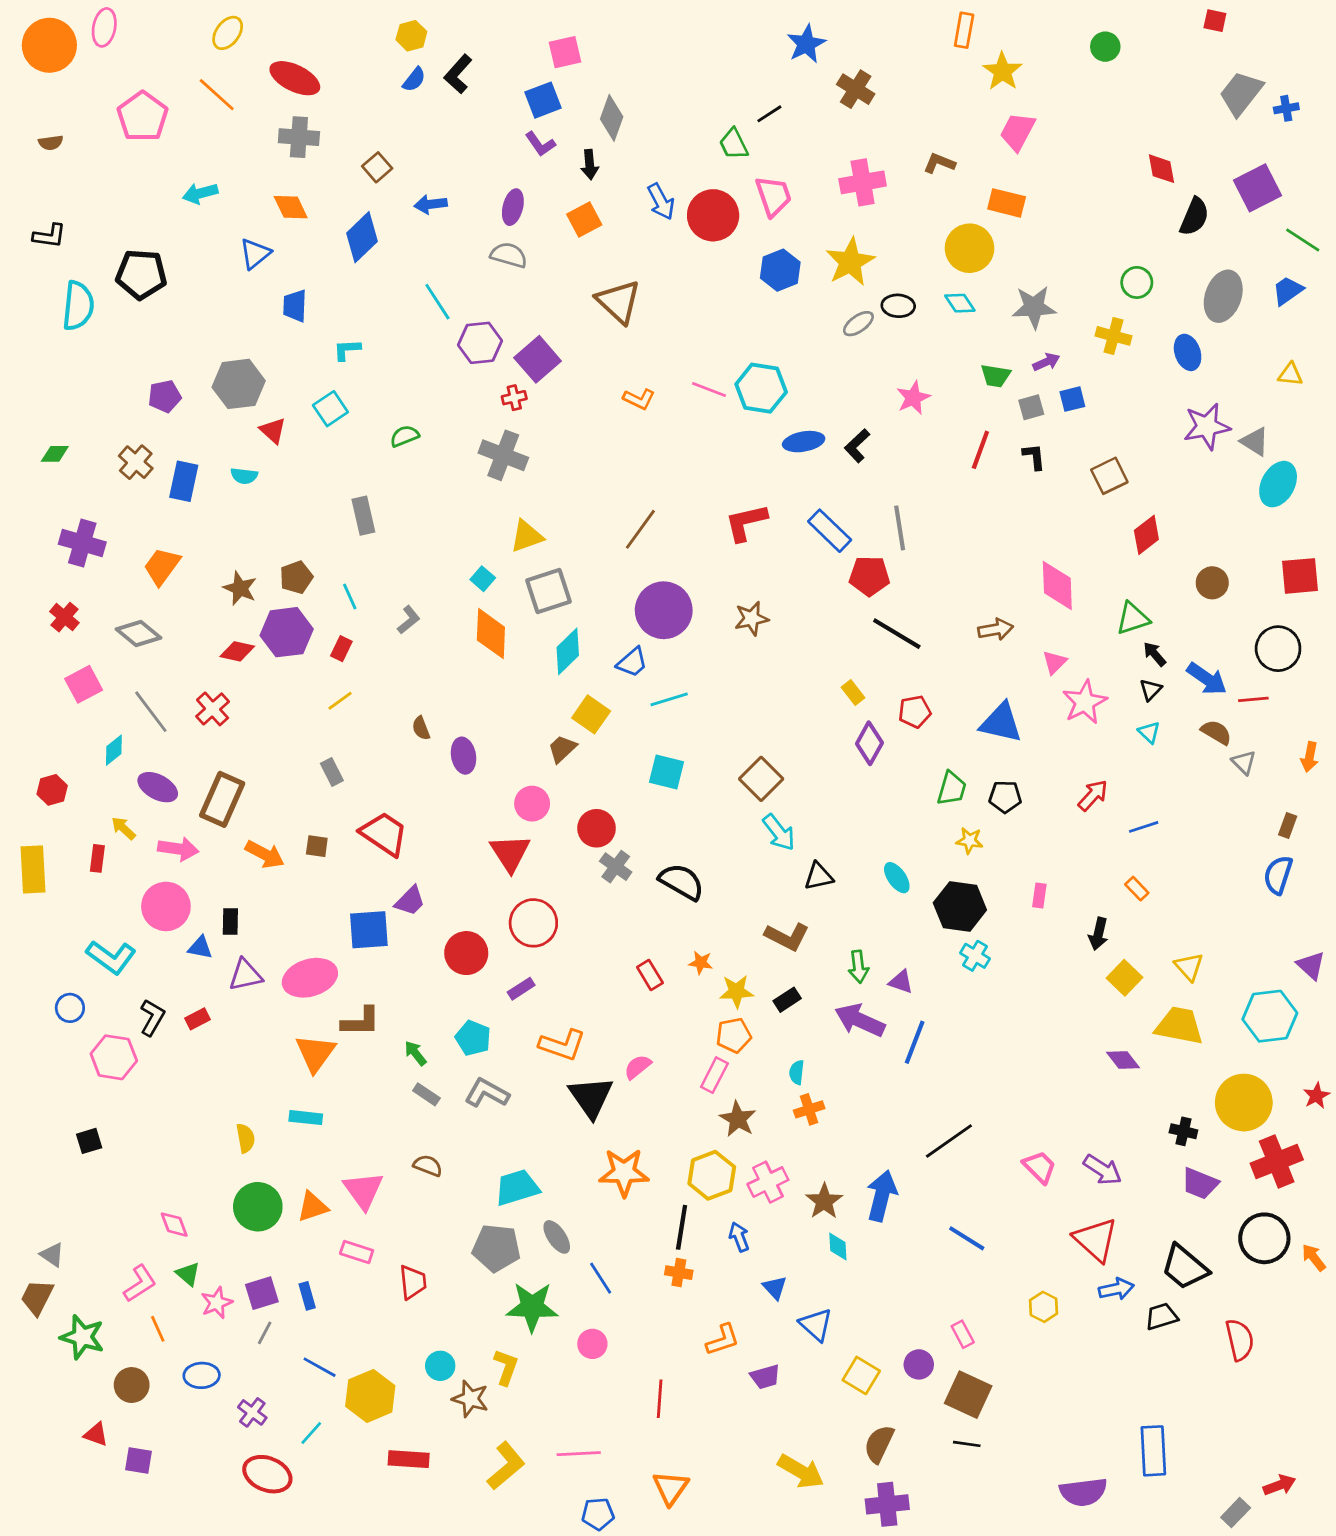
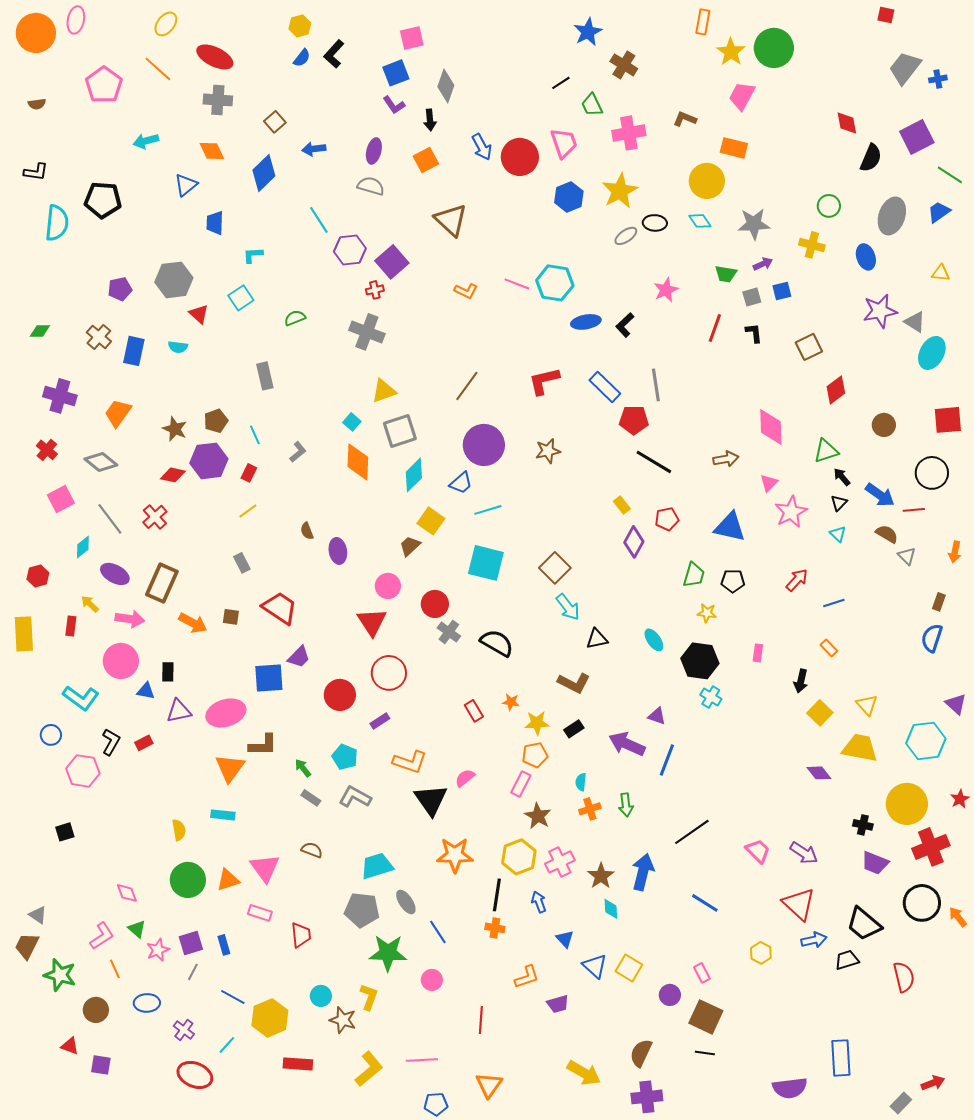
green circle: (1105, 47) -> (774, 48), moved, size x1.8
green trapezoid: (734, 144) -> (592, 105), moved
cyan square: (666, 772) -> (486, 563), size x1.4
green arrow: (858, 967) -> (626, 805), moved
yellow square: (861, 1375) -> (629, 968), moved

